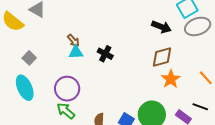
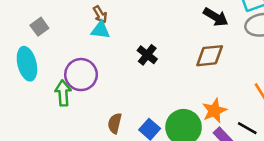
black cross: (105, 54) -> (147, 55), moved
orange star: (171, 79) -> (214, 111), moved
green arrow: (66, 111) -> (63, 93), moved, turned 36

